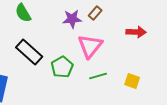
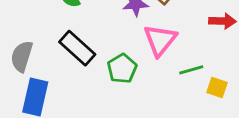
green line: (98, 76) -> (191, 70), moved

